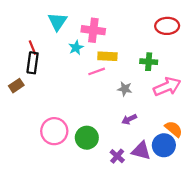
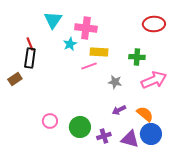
orange semicircle: (174, 129) -> (145, 114), moved
pink circle: (54, 131) -> (50, 121), size x0.6
purple cross: (117, 156) -> (104, 136), moved, turned 32

